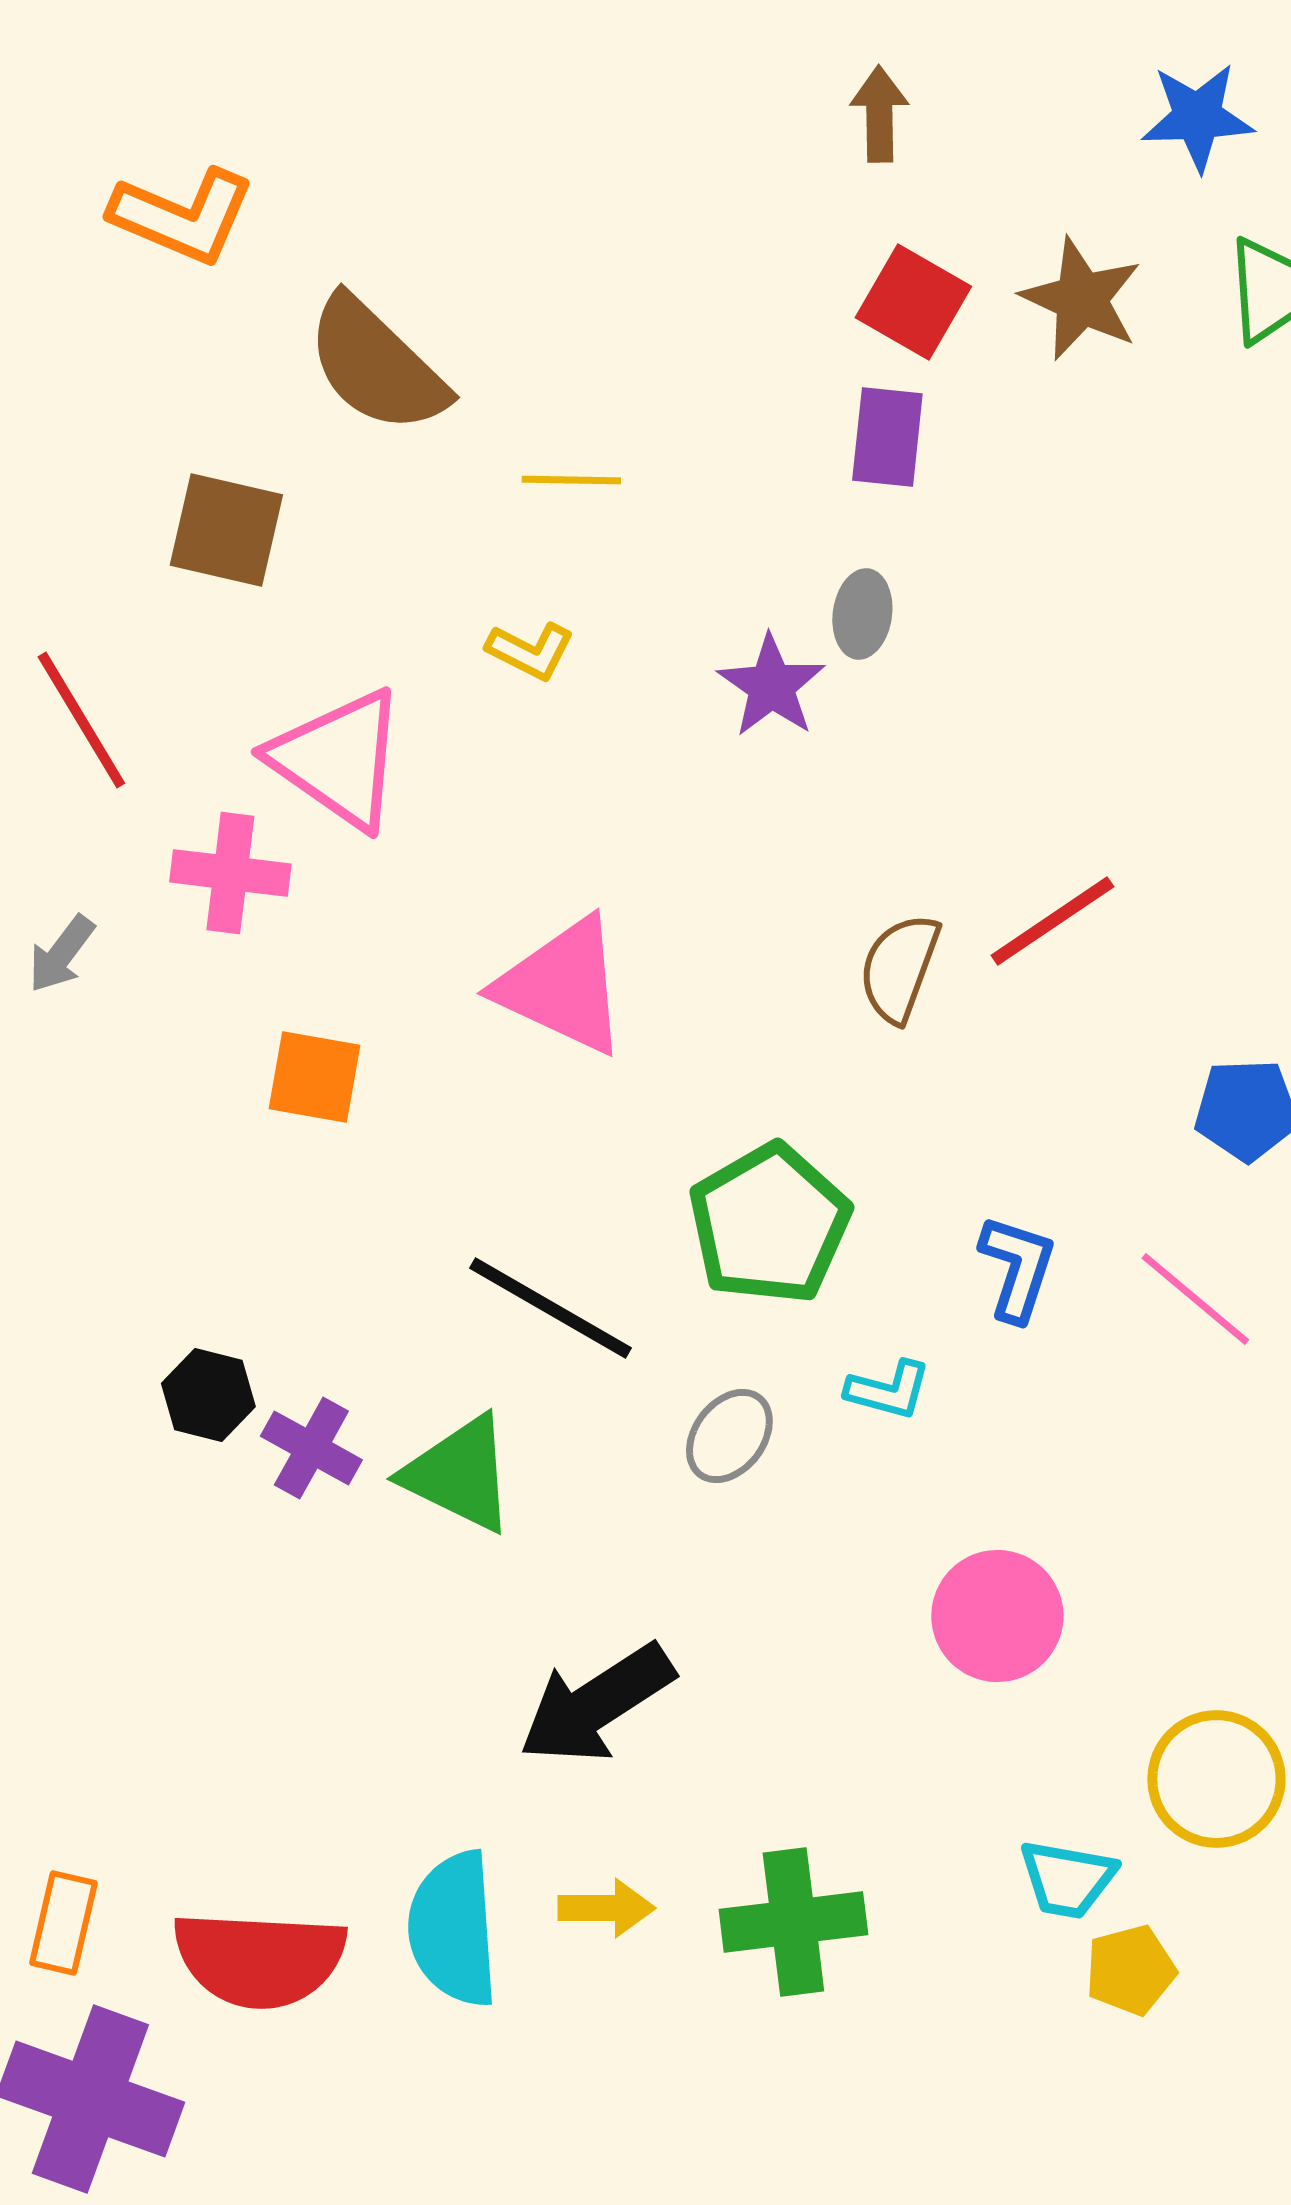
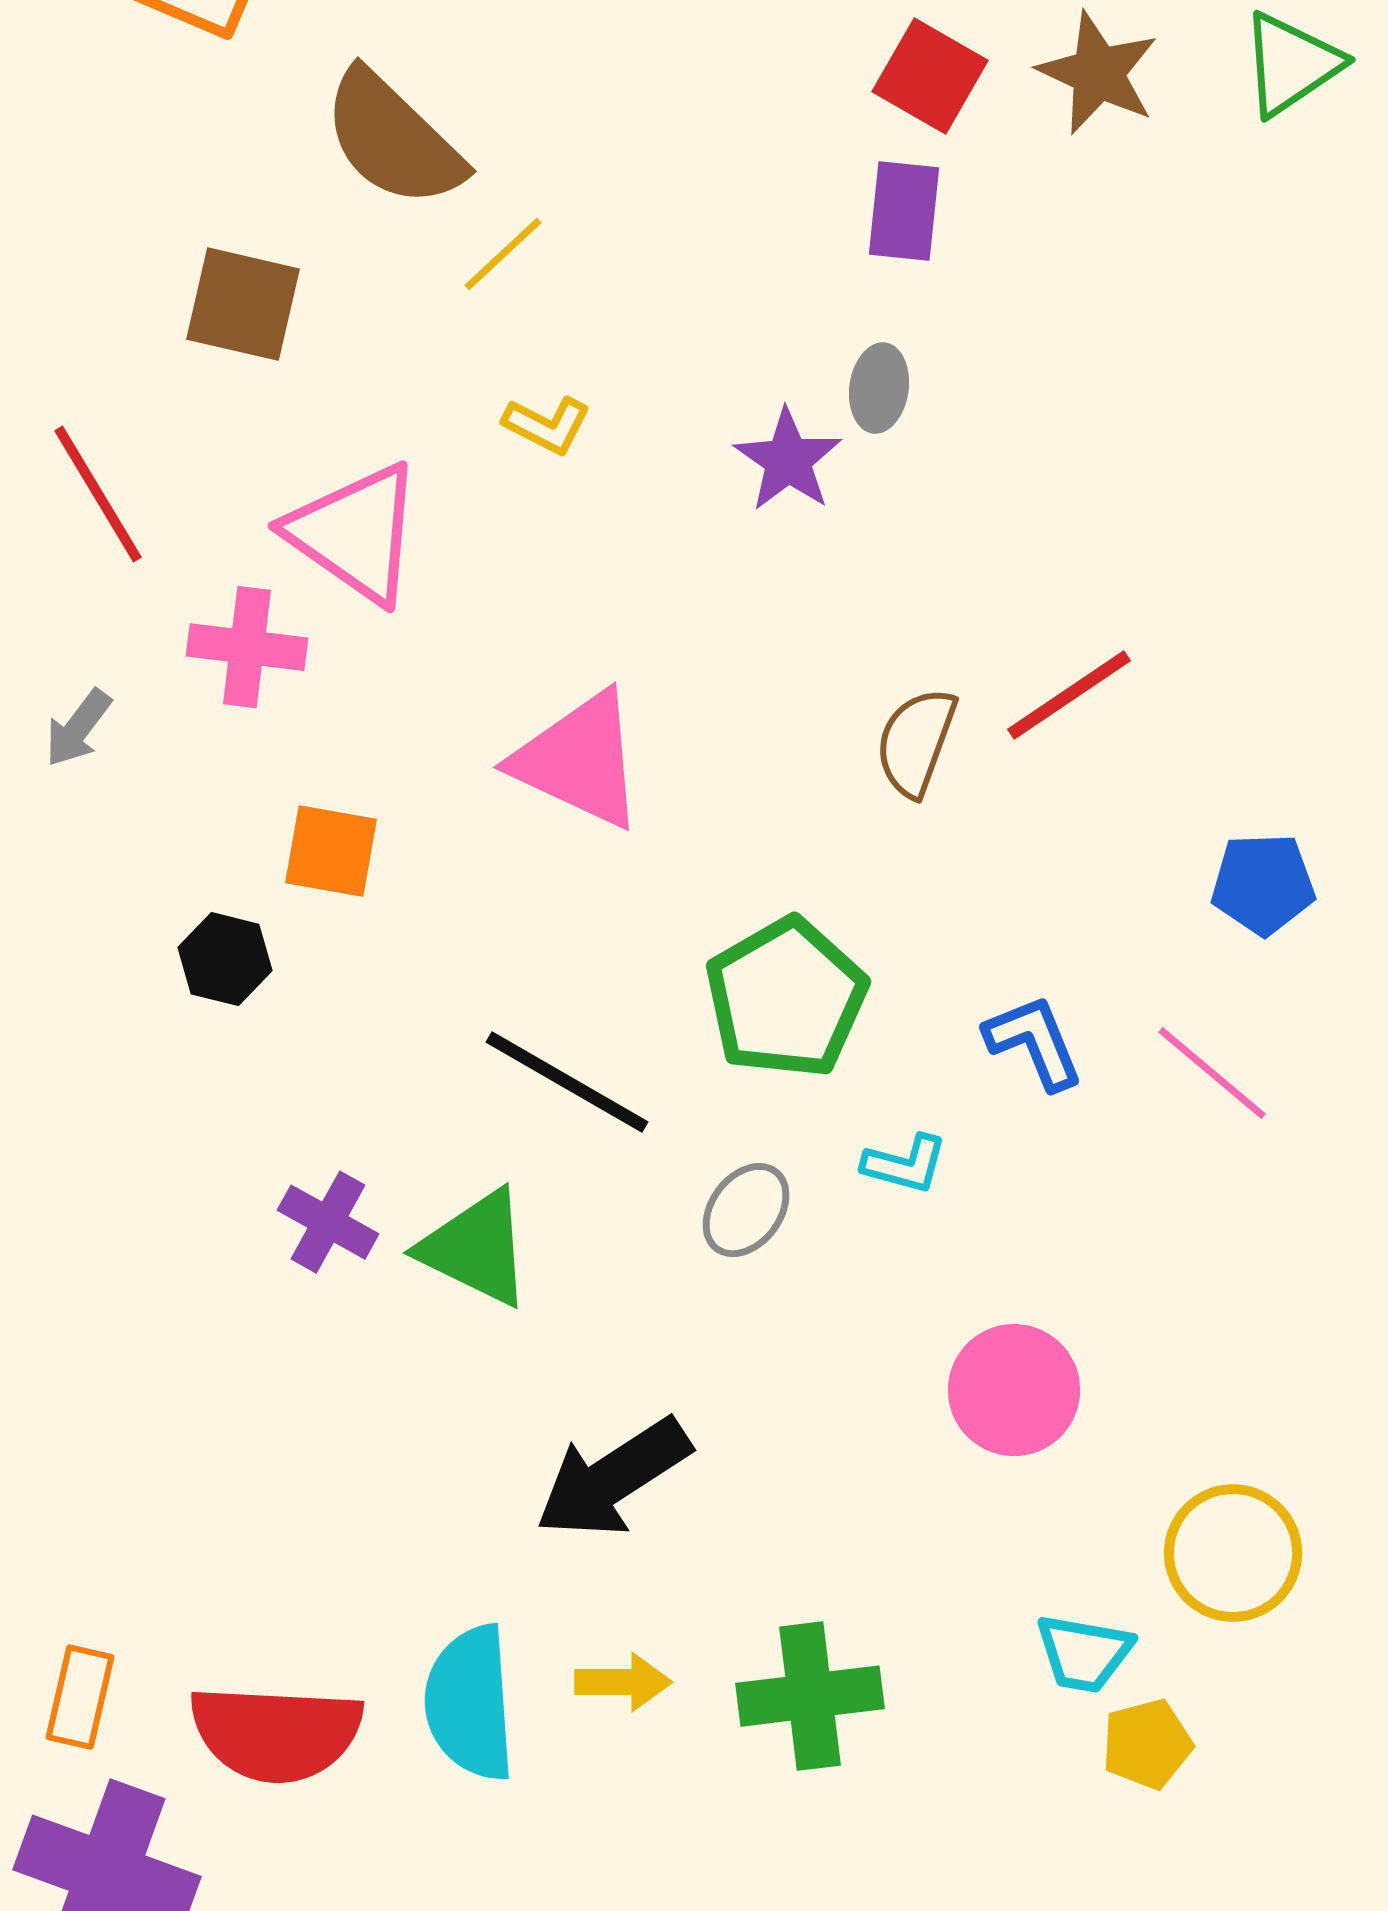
yellow line: (571, 480) -> (503, 254), moved, turned -44
blue L-shape: (1017, 1268) -> (1034, 1042), turned -40
black hexagon: (208, 1395) -> (225, 959), moved

